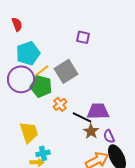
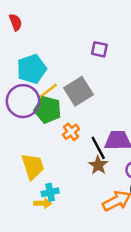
red semicircle: (17, 24) -> (16, 22), moved
black line: (82, 117) -> (98, 148), turned 36
brown star: (91, 131) -> (98, 165), moved

